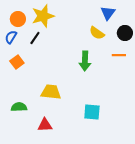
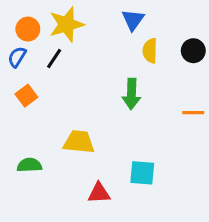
blue triangle: (108, 13) -> (133, 20), moved
yellow semicircle: (97, 33) -> (150, 51), turned 56
orange line: (119, 55) -> (193, 113), moved
red triangle: (45, 125) -> (99, 193), moved

